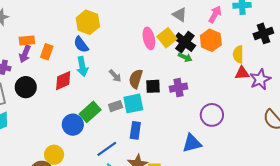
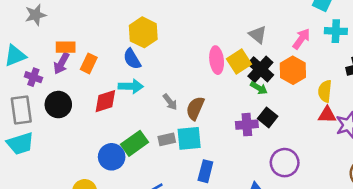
cyan arrow: (82, 67) -> (131, 86), turned -84
black square: (153, 86) -> (268, 117), moved, turned 35
blue rectangle: (135, 130) -> (205, 171), moved

